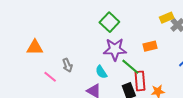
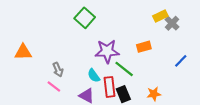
green square: (109, 22) -> (85, 18), moved
pink line: (50, 77) -> (54, 86), moved
red rectangle: (140, 81) -> (110, 87), moved

